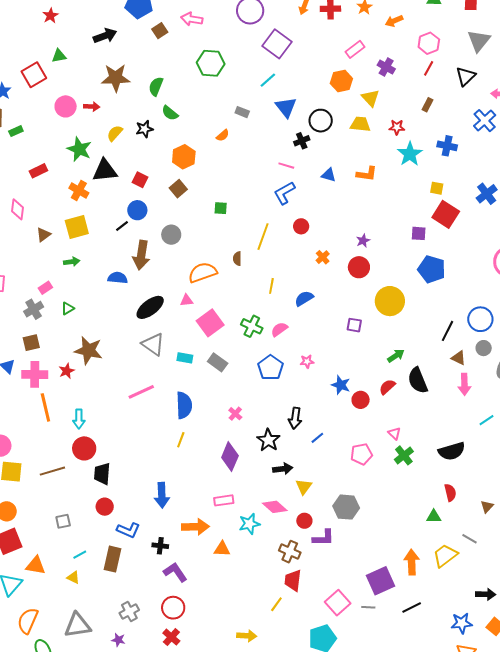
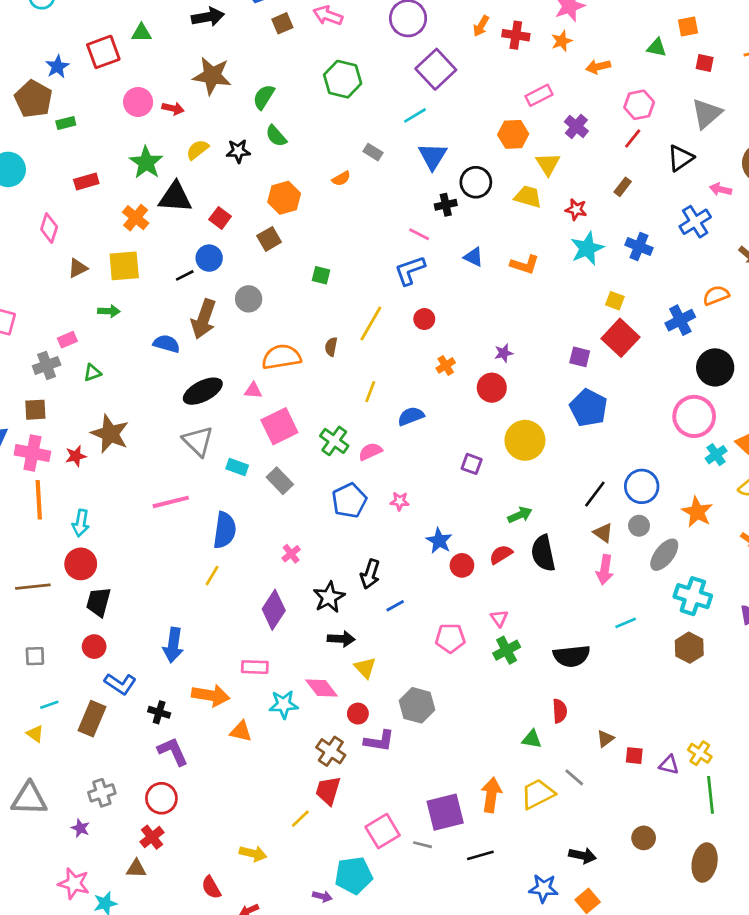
yellow triangle: (304, 487) -> (365, 668), turned -30

